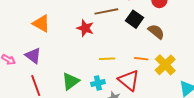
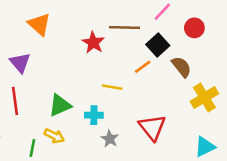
orange line: (141, 59) -> (143, 67), moved, turned -56
yellow cross: (165, 65) -> (204, 98), moved
red triangle: (129, 80) -> (152, 127), moved

